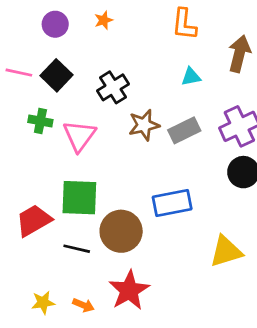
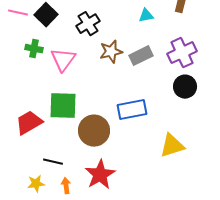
black line: (77, 249) -> (53, 162), moved
orange arrow: (83, 305) -> (66, 186), turned -119

